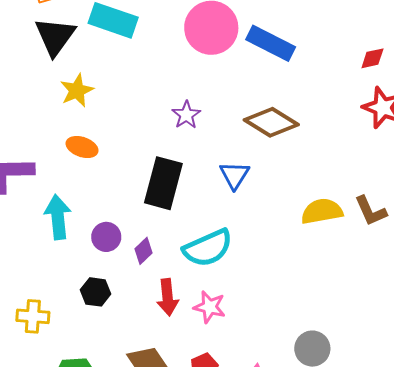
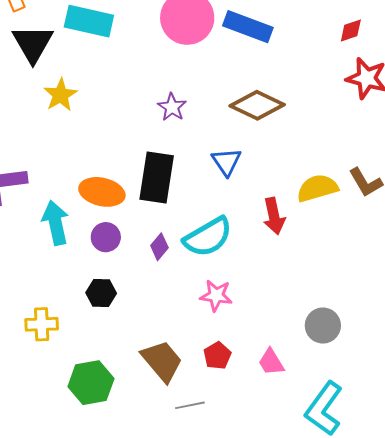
orange ellipse: (82, 147) -> (102, 192), moved, size x1.4
purple diamond: (144, 251) -> (159, 247), moved
red arrow: (168, 297) -> (274, 216), moved

